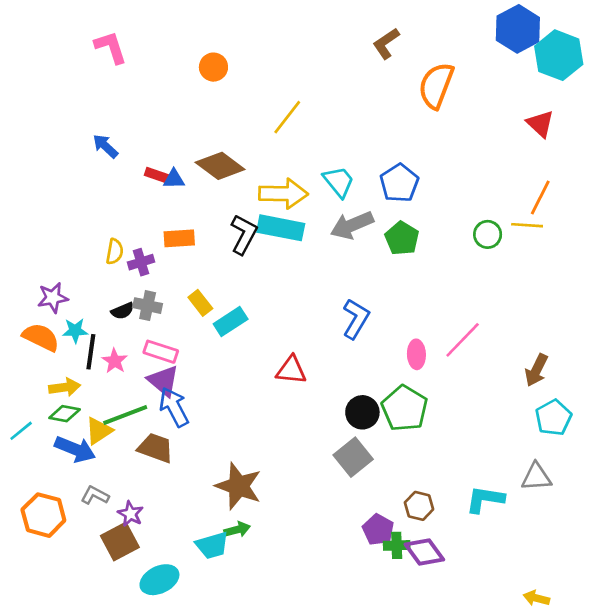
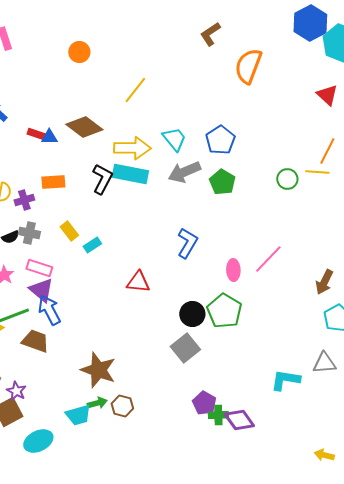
cyan rectangle: (231, 321) -> (92, 245), size x0.7
brown hexagon: (419, 506) -> (122, 406), moved

